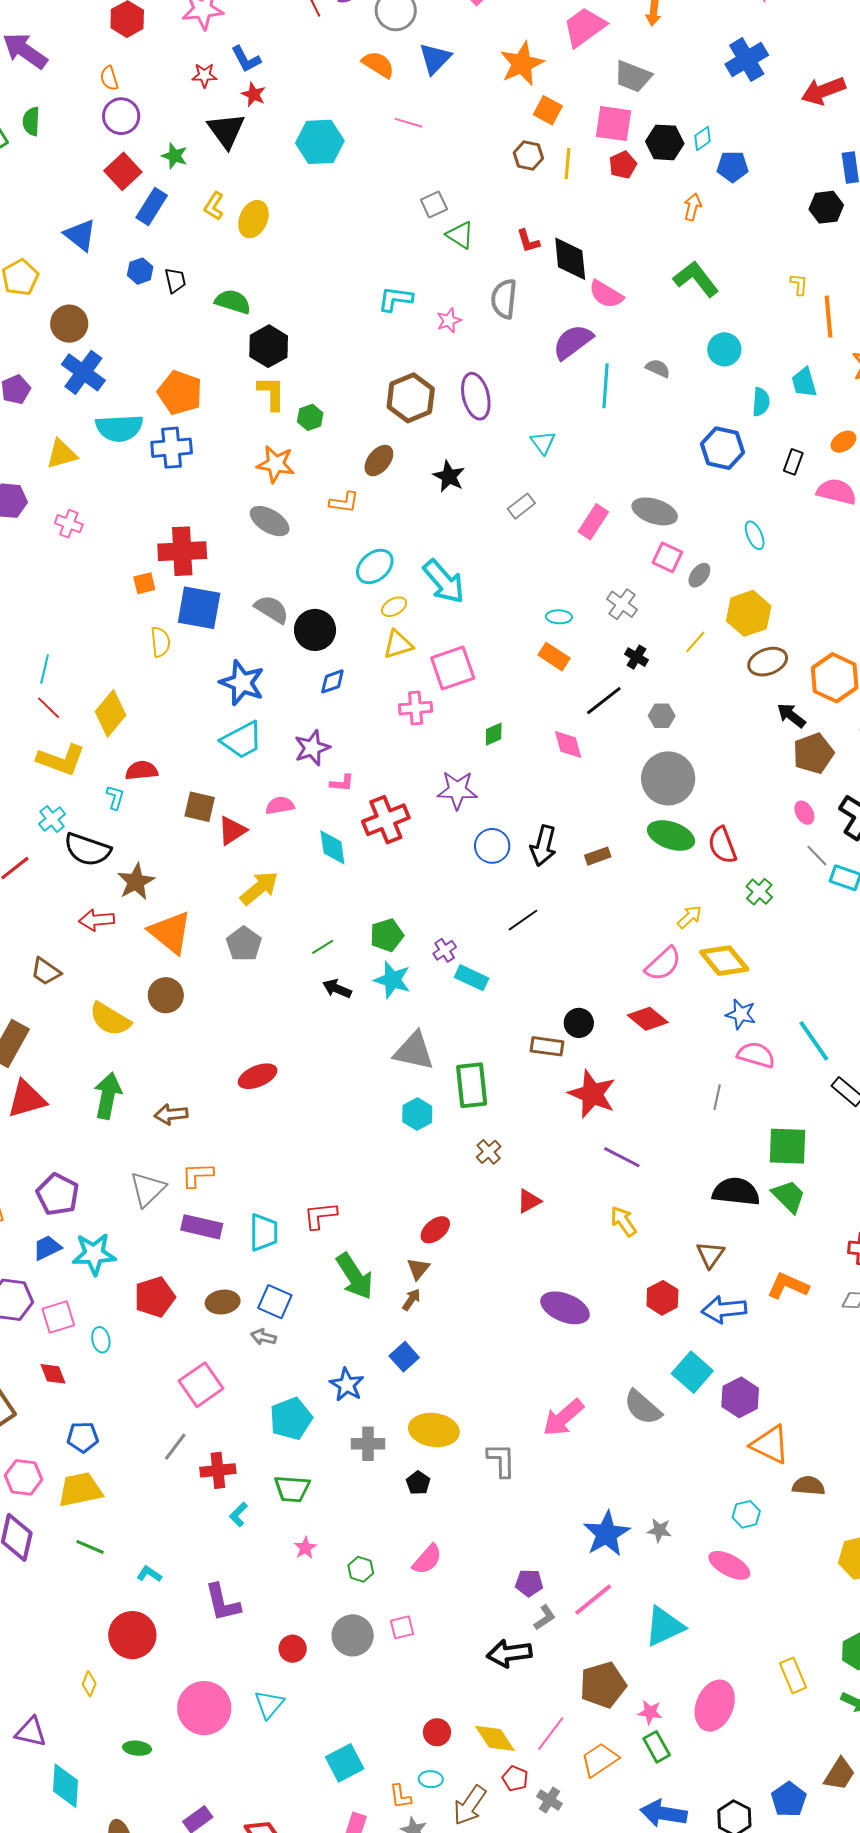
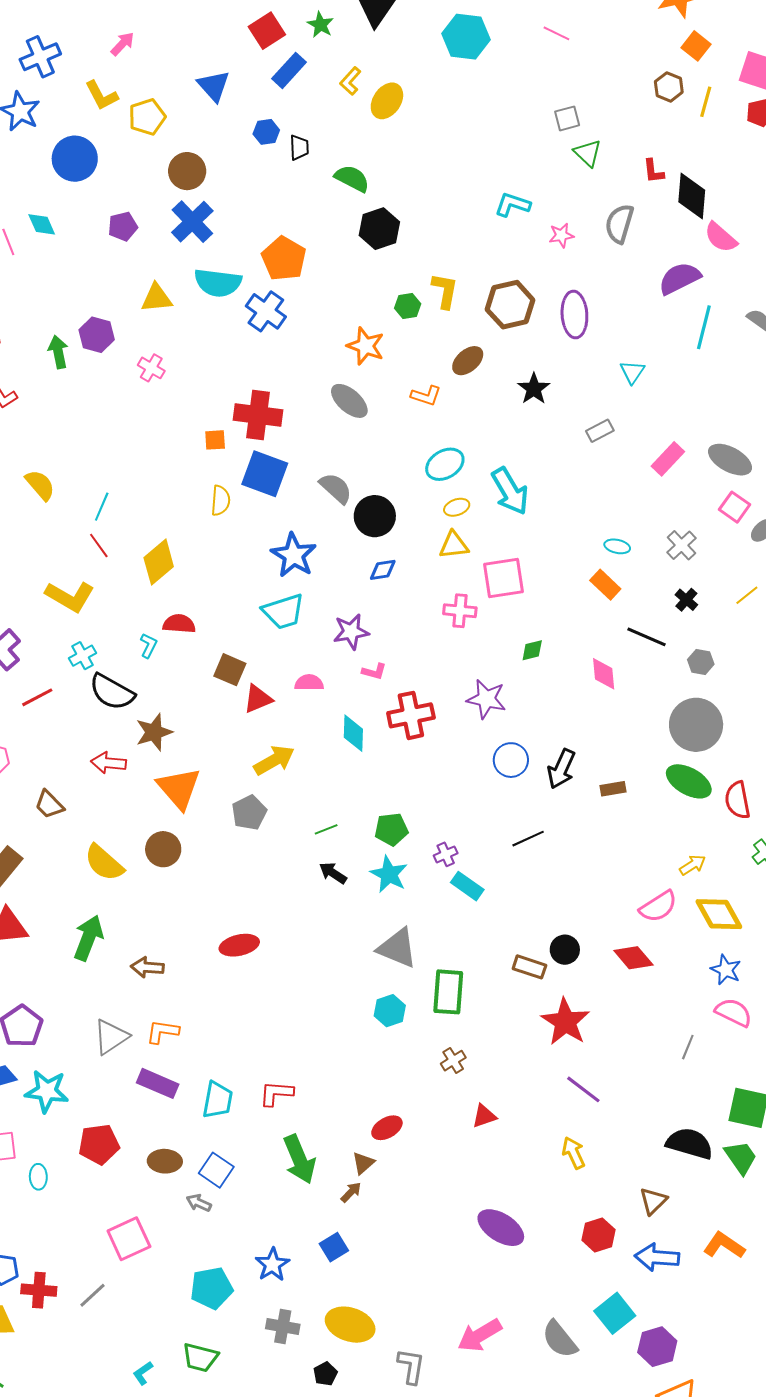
yellow L-shape: (271, 393) -> (445, 291), moved
blue cross: (172, 448) -> (266, 311), turned 30
black line: (604, 701) -> (646, 637), turned 51
yellow L-shape: (61, 760) -> (70, 596), moved
red cross: (218, 1470) -> (39, 1290), moved

